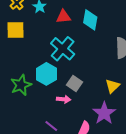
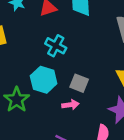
cyan cross: (63, 49) -> (56, 46), size x0.7

